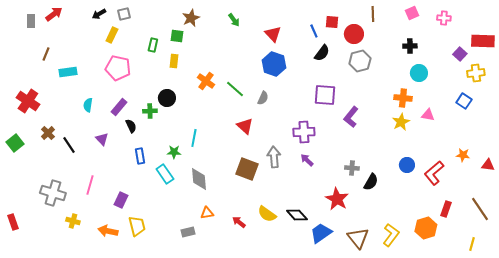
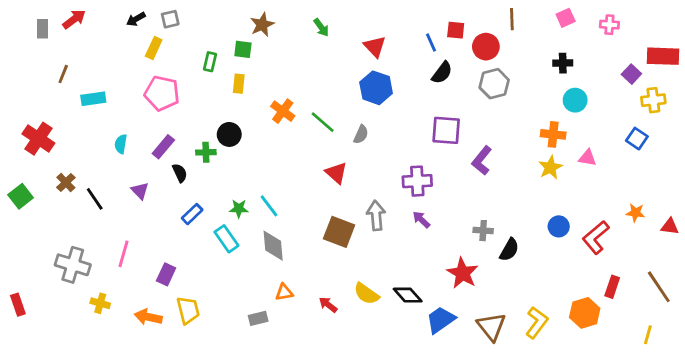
cyan line: (194, 138) -> (269, 206), moved, turned -48
blue rectangle: (140, 156) -> (192, 214), turned 56

